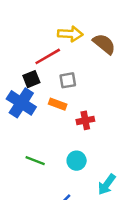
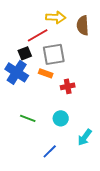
brown semicircle: (104, 44) -> (83, 25), turned -132
gray square: (68, 80) -> (54, 54), size x1.6

